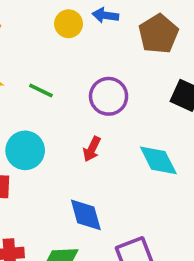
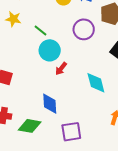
purple circle: (109, 96) -> (84, 29), moved
cyan circle: (25, 150) -> (50, 50), moved

